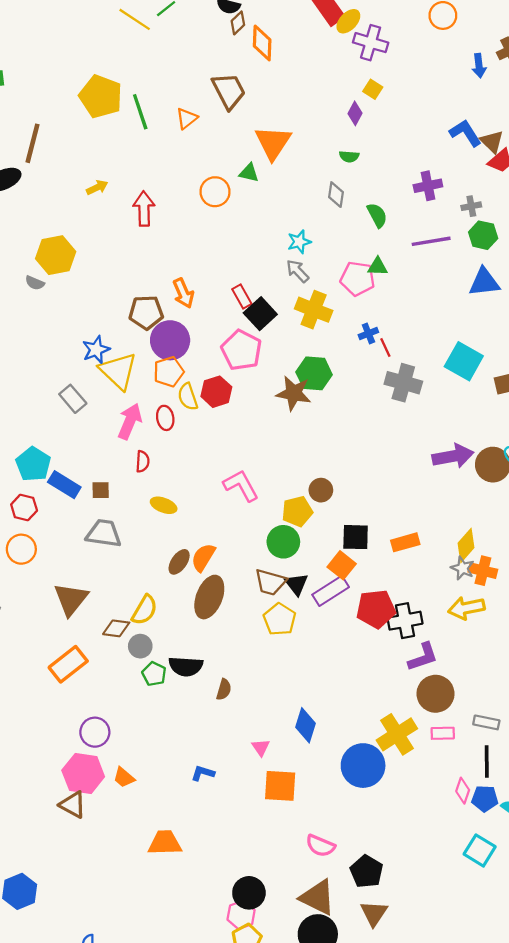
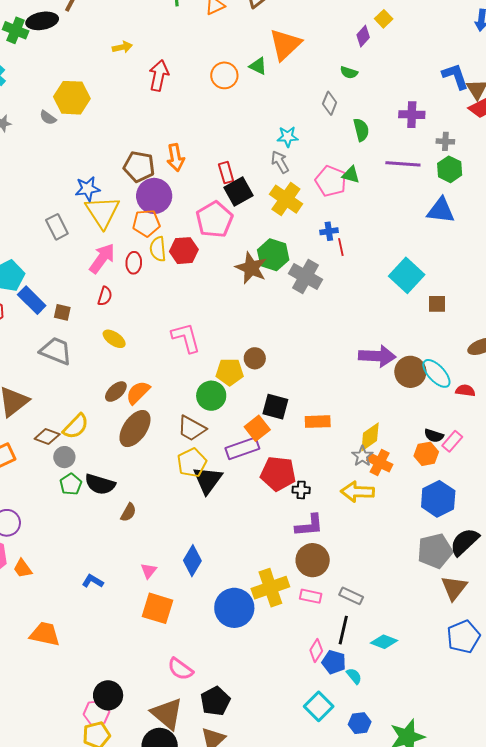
gray cross: (403, 383) -> (305, 276), moved
black triangle: (296, 584) -> (208, 480), moved, size x1.4
black cross: (405, 621) -> (301, 490), size x0.6

